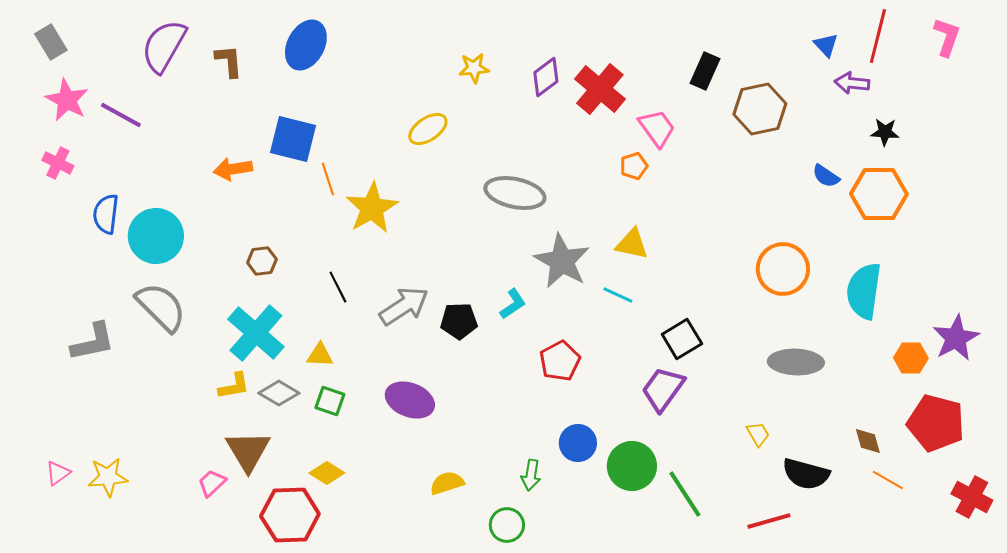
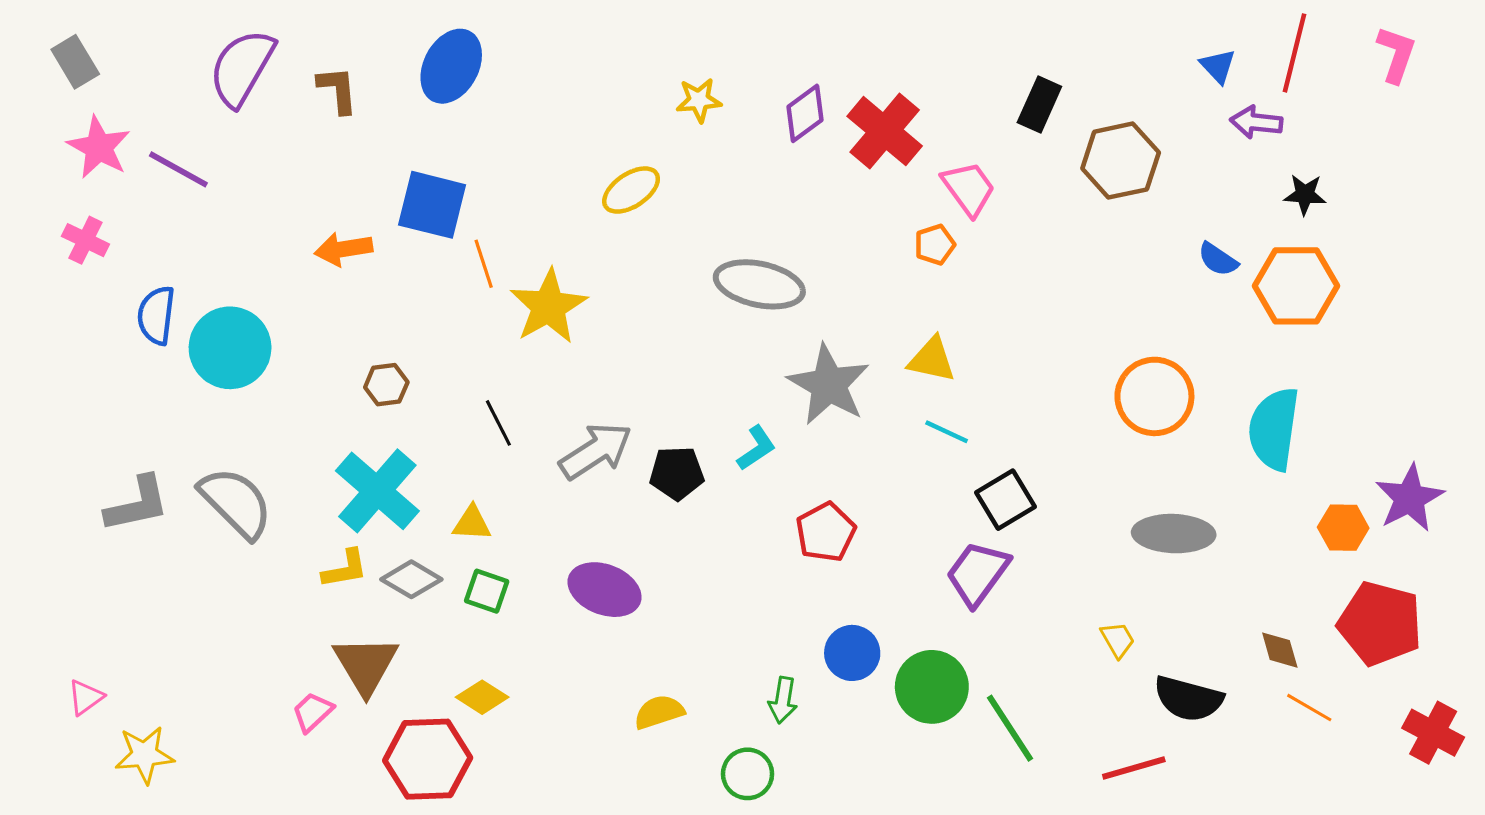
cyan line: (618, 295) -> (947, 432), moved
gray semicircle: (161, 307) -> (236, 503), moved
yellow star: (108, 477) -> (144, 755), moved

